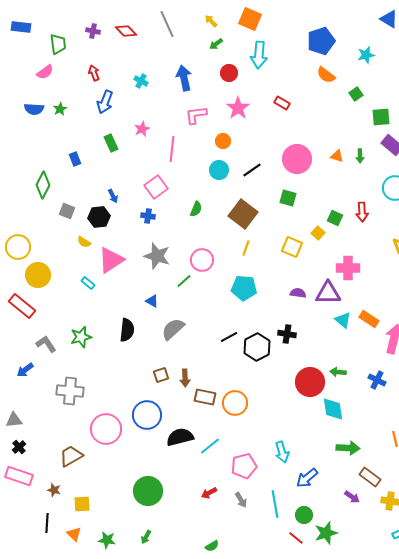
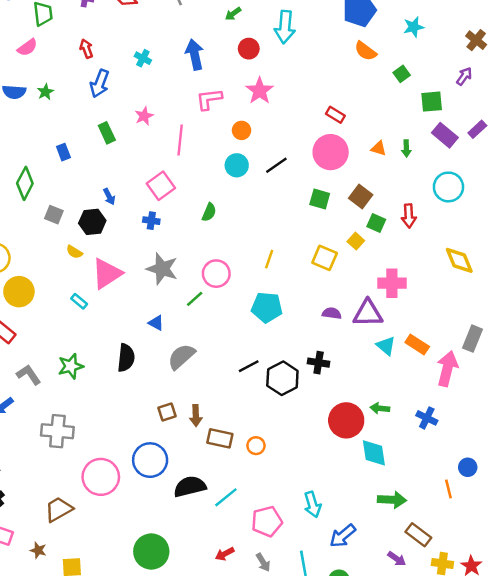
red rectangle: (282, 103) -> (335, 115), moved
brown square: (243, 214) -> (361, 197), moved, size x0.7
orange circle: (235, 403) -> (256, 446), size x0.6

